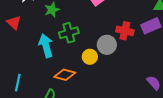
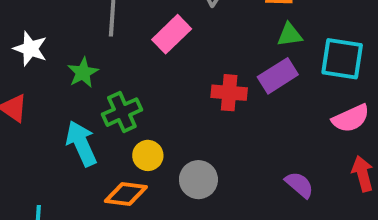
gray circle: (107, 45) -> (198, 180), moved
yellow circle: (90, 57) -> (148, 155), moved

